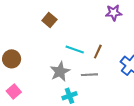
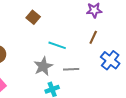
brown line: (98, 52) -> (93, 37), moved

